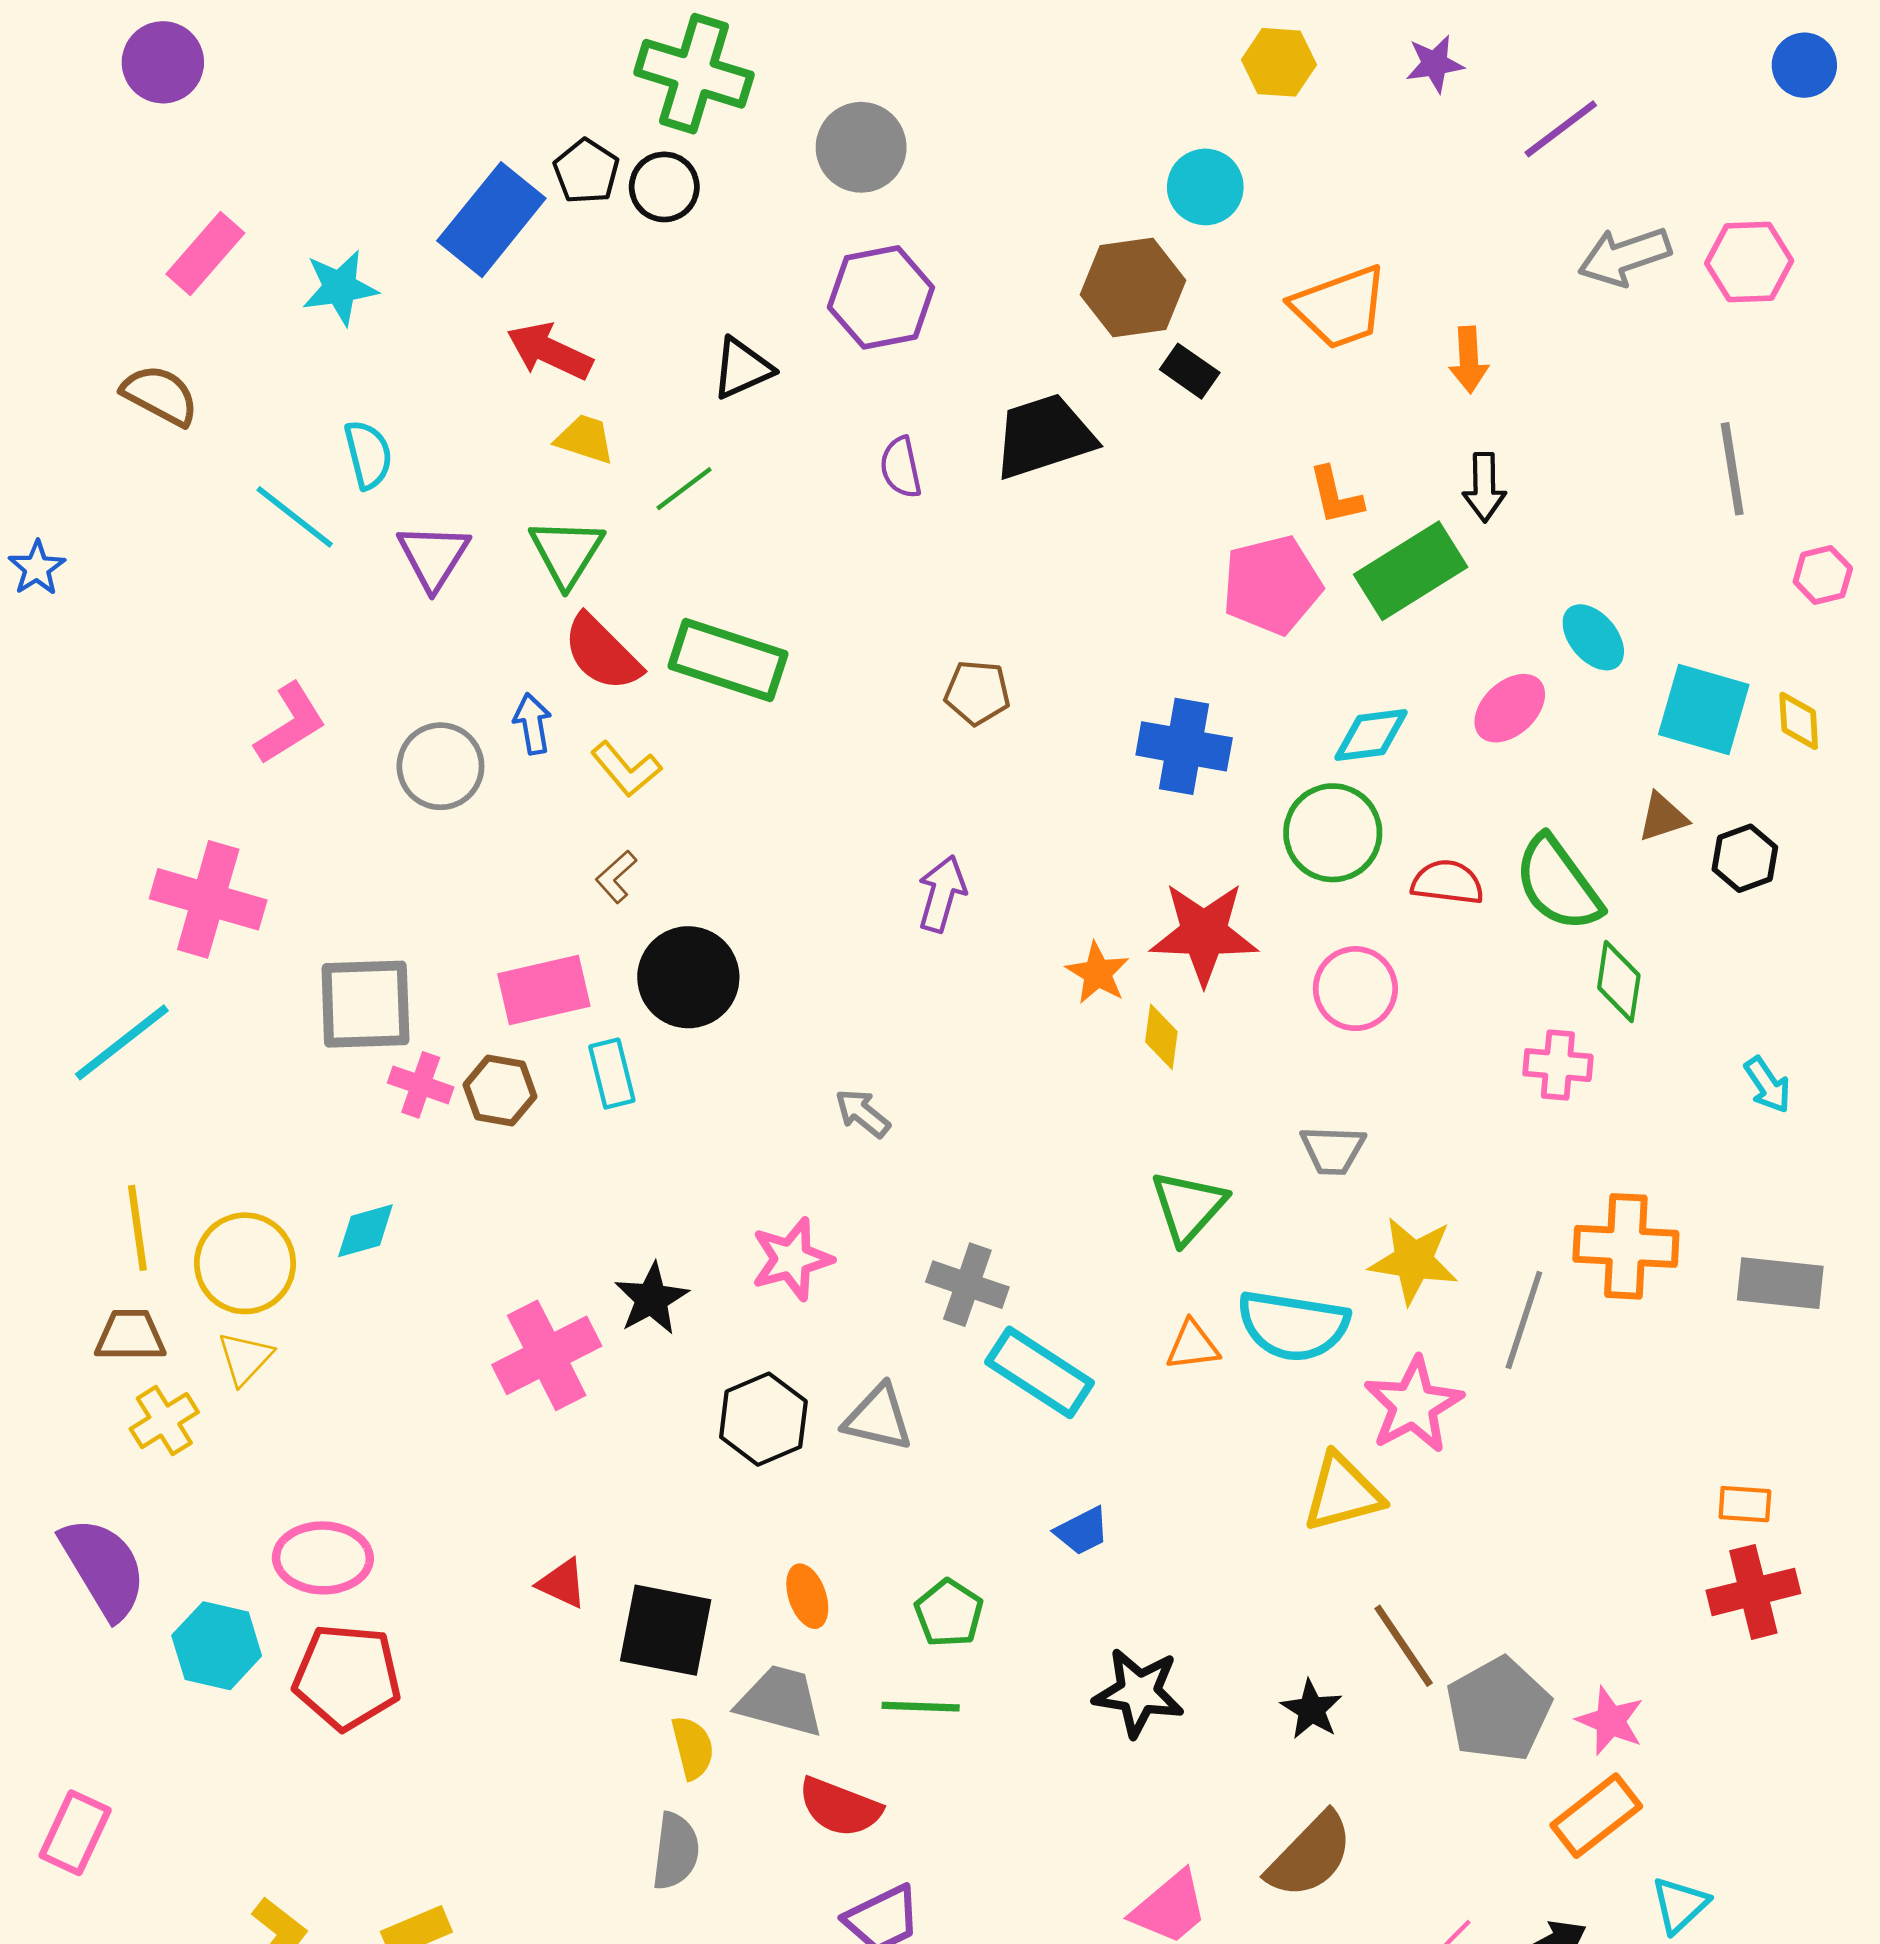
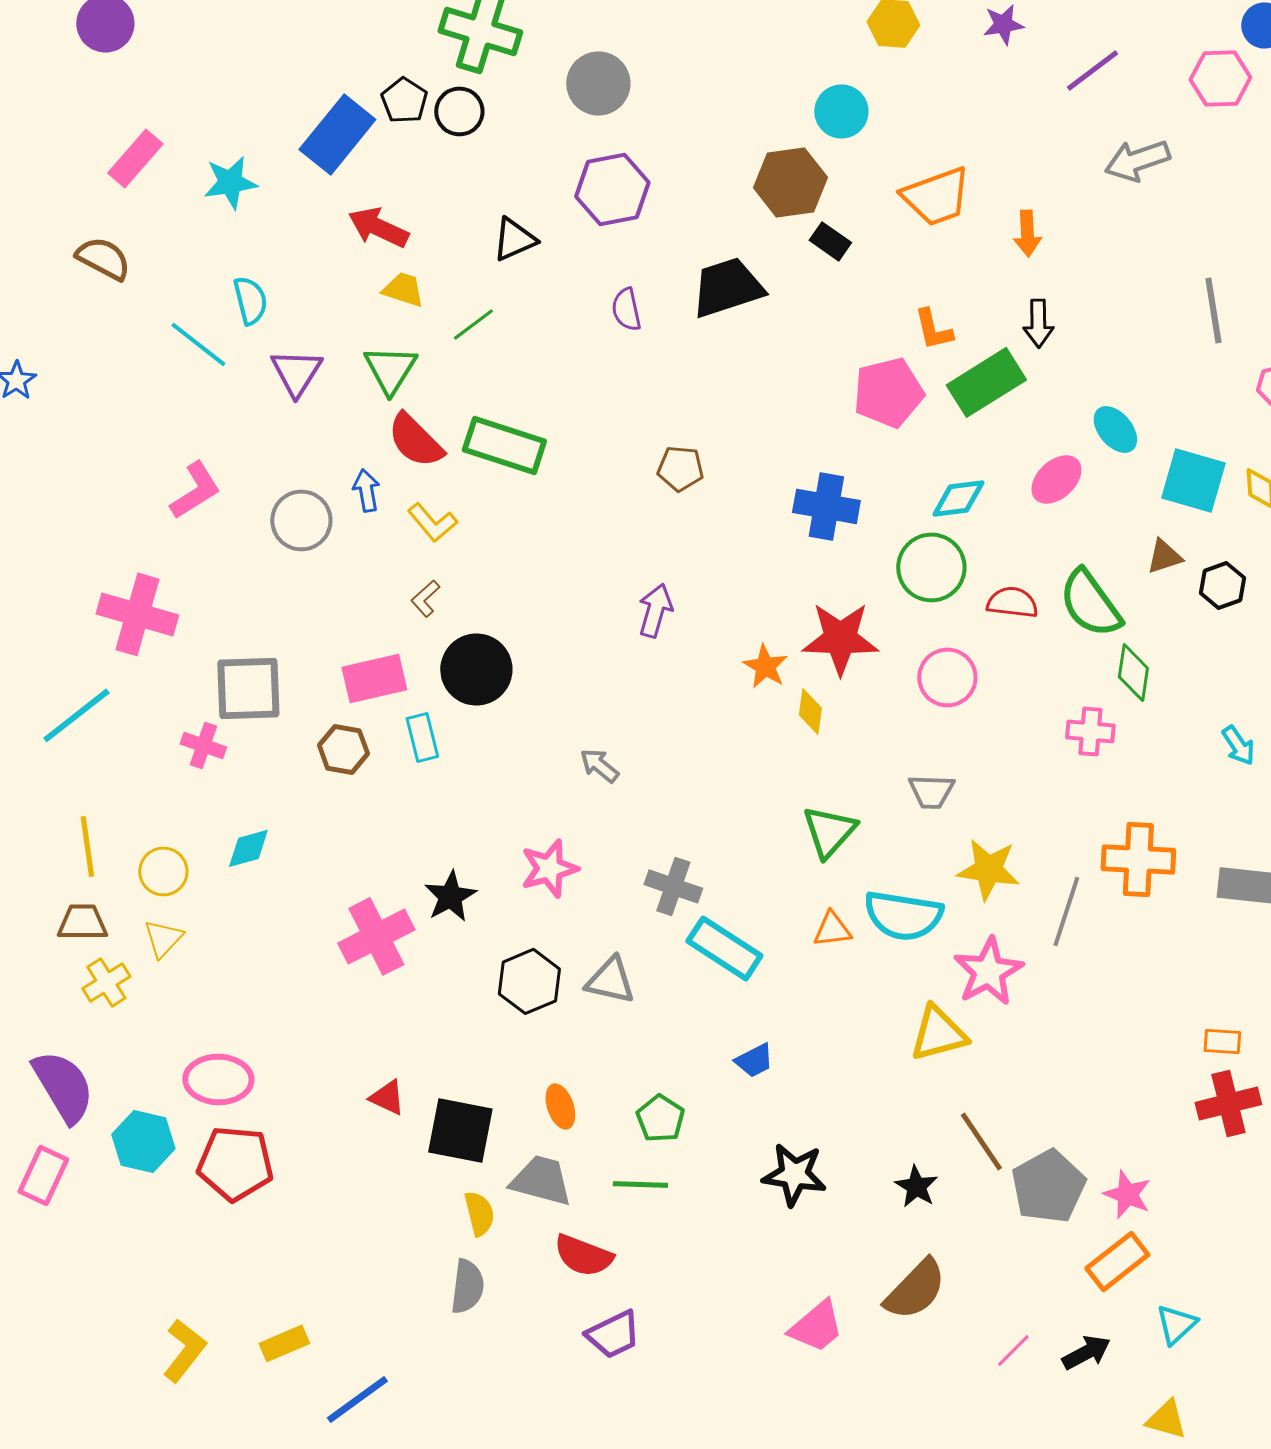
pink hexagon: (1749, 262) -> (1220, 78), moved
pink cross: (421, 1085) -> (203, 745), moved
yellow circle: (245, 1263) -> (163, 871), size x0.7
pink rectangle: (75, 1833) -> (43, 1175), moved

